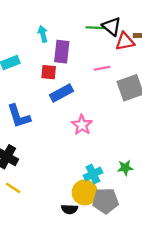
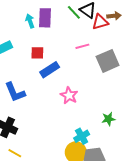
green line: (95, 28) -> (74, 12), turned 49
purple rectangle: (62, 52) -> (45, 18), moved
green star: (125, 168) -> (108, 119), moved

